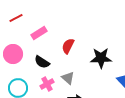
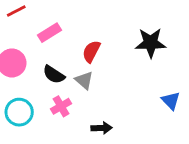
black star: (101, 58) -> (151, 43), moved
gray triangle: (68, 78) -> (84, 80), moved

